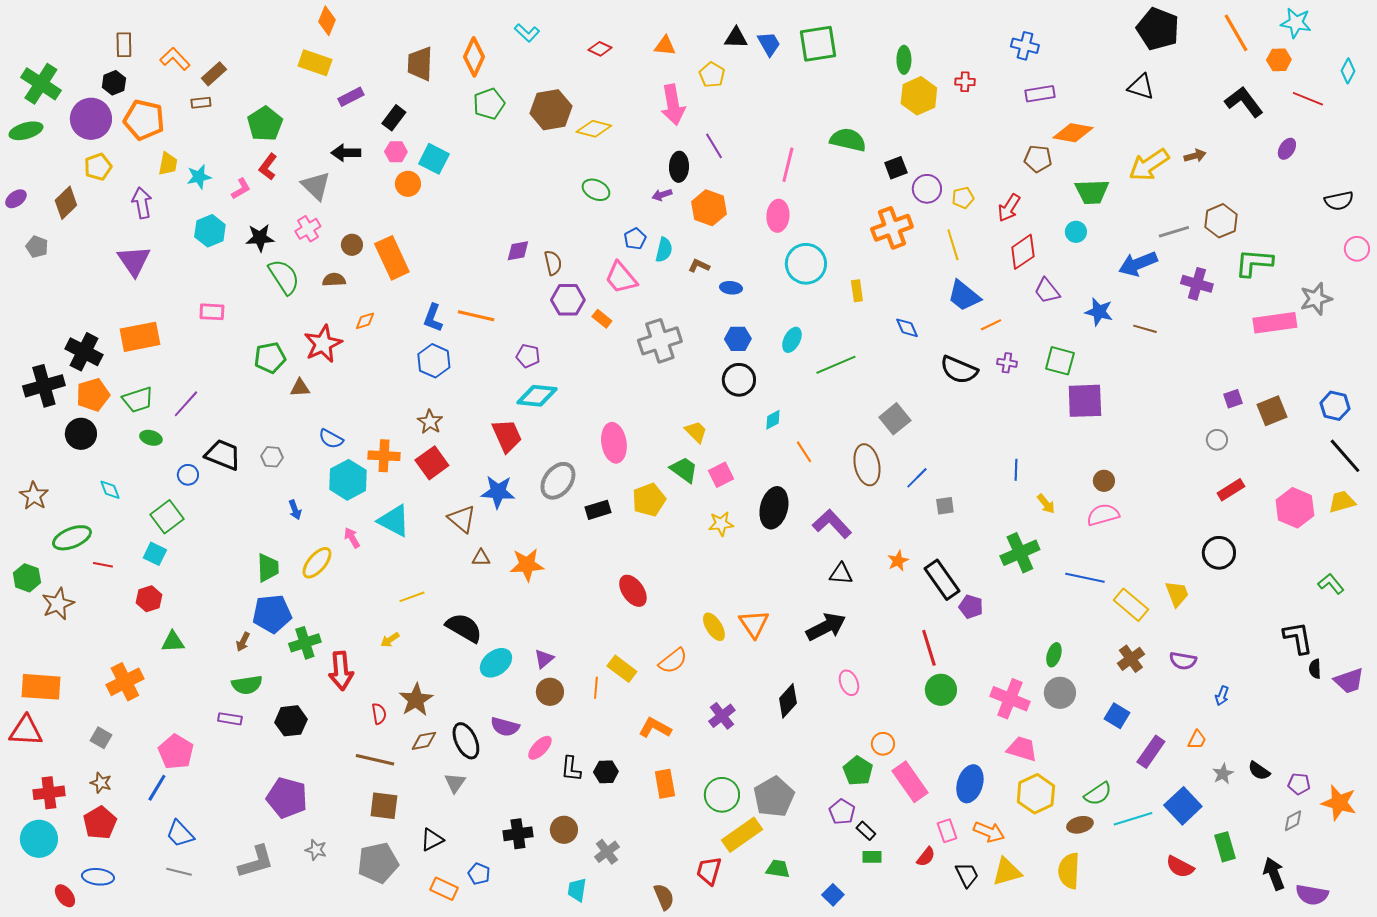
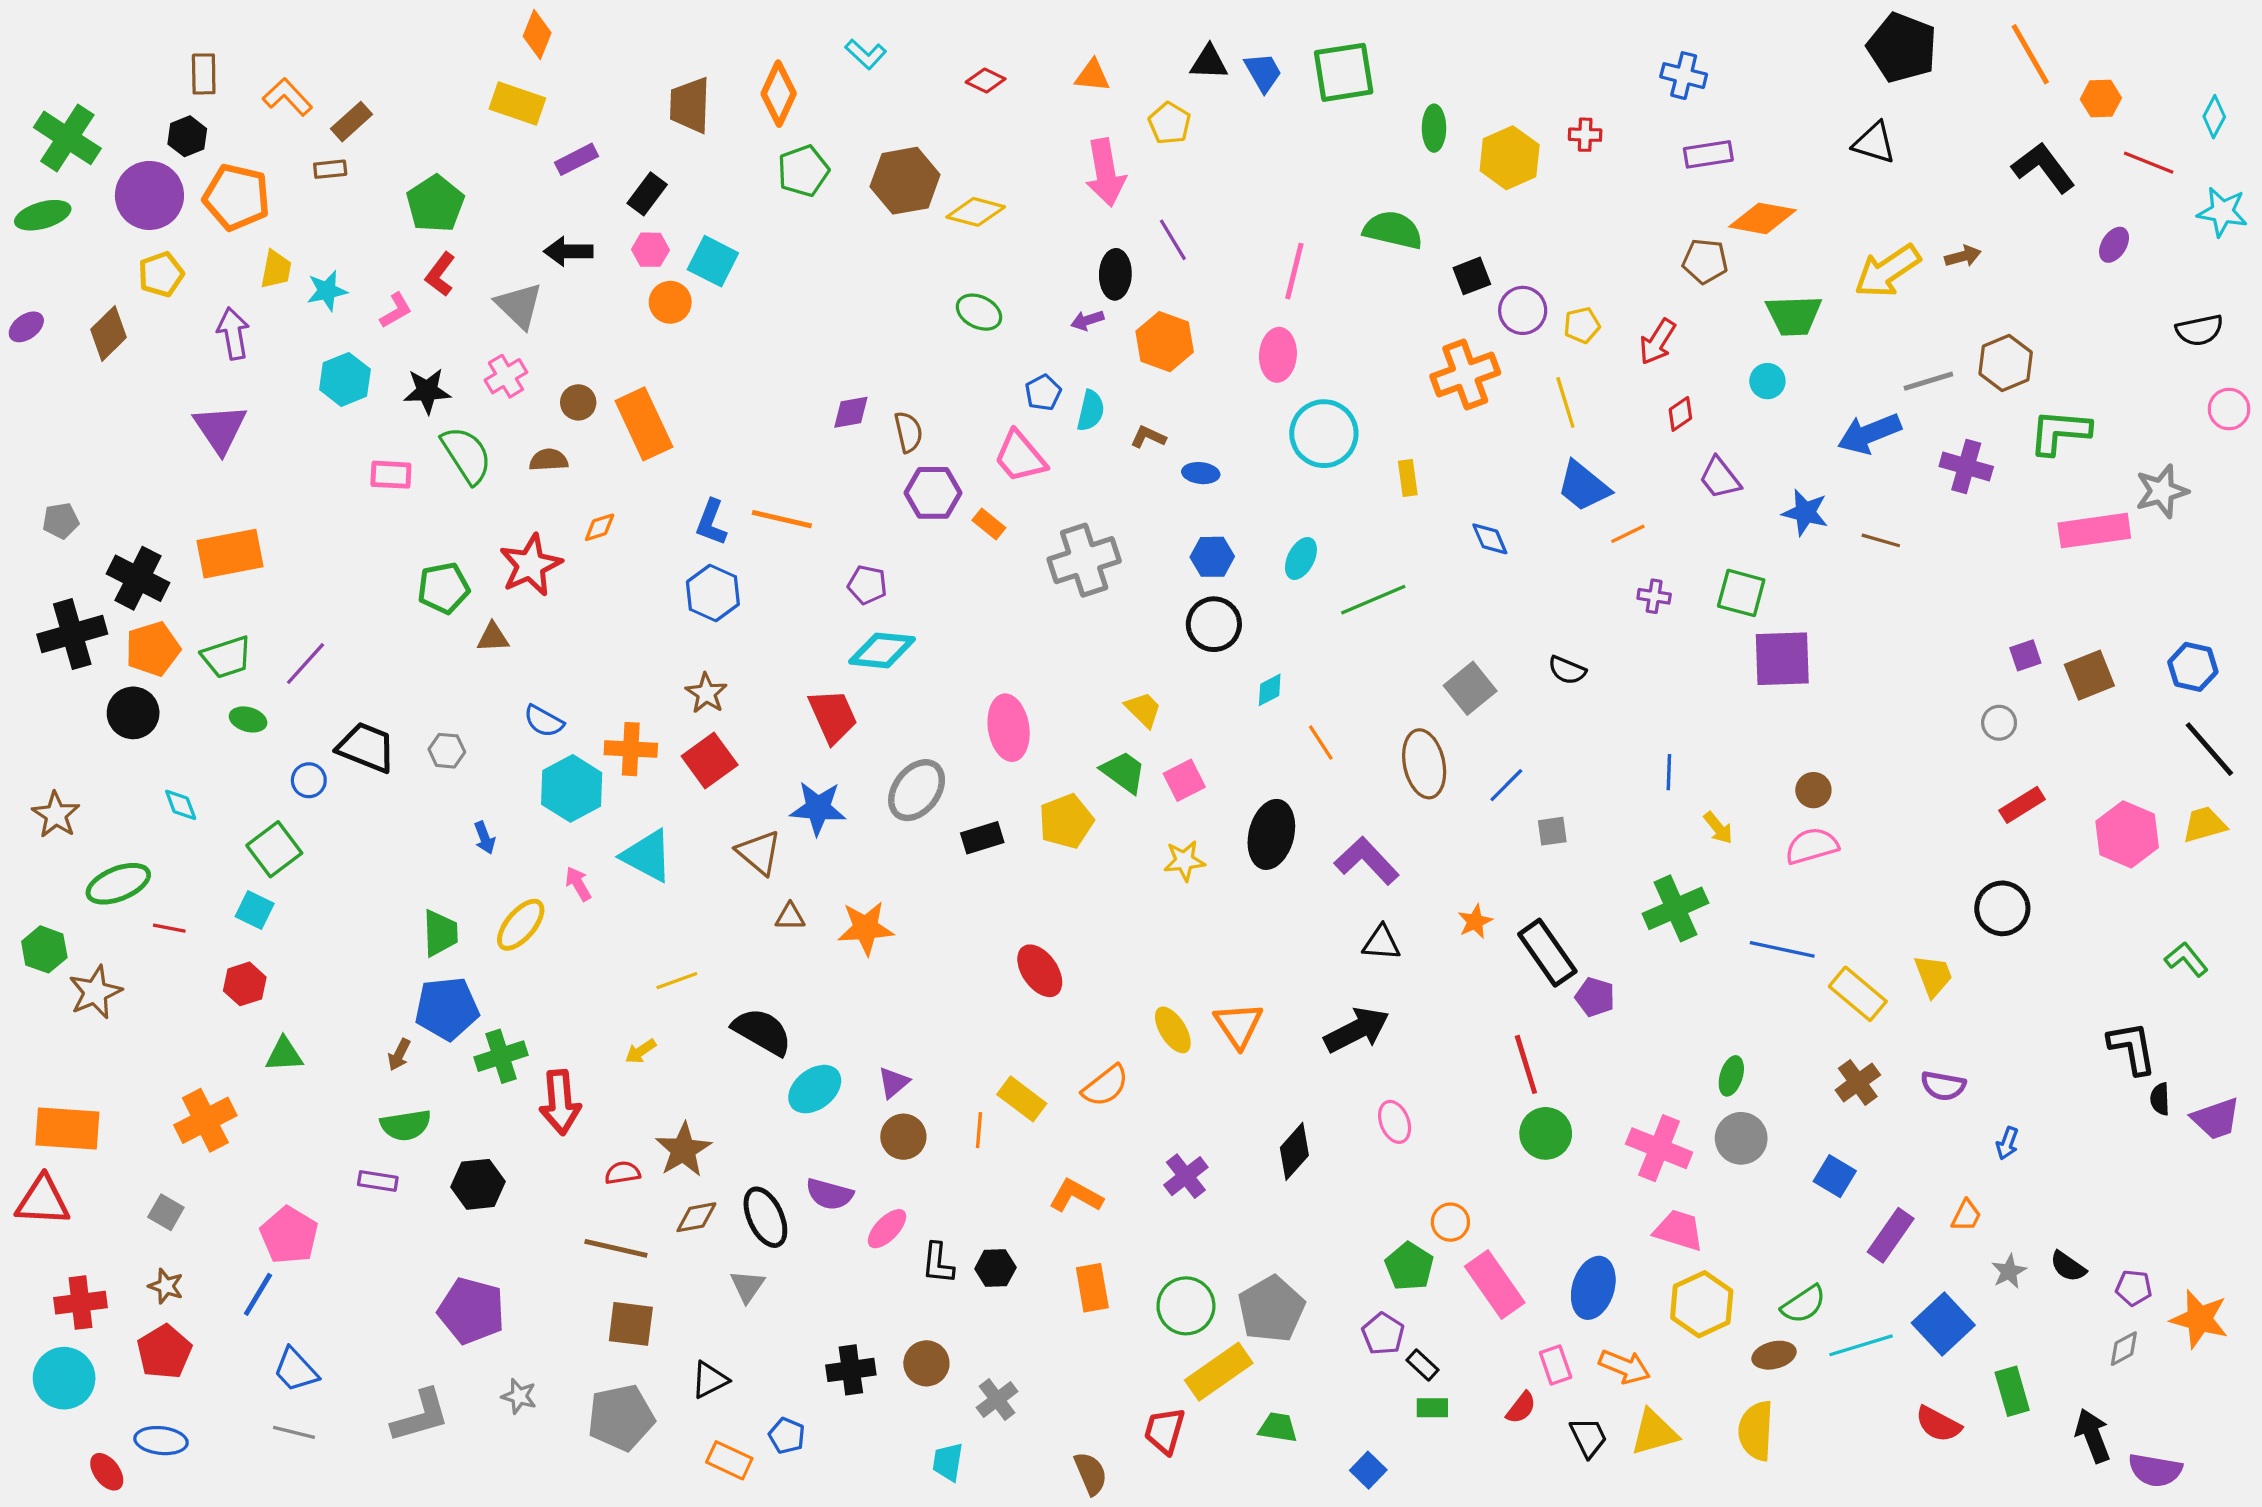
cyan star: (1296, 23) -> (2222, 212), moved
green ellipse: (904, 60) -> (1434, 128), moved
gray pentagon: (37, 247) -> (61, 521), moved, turned -30
red diamond: (1023, 252) -> (1680, 414), size x0.6
pink rectangle: (212, 312) -> (391, 475), moved
black semicircle: (959, 370) -> (1567, 670), moved, size x0.6
red semicircle: (379, 714) -> (623, 1173), turned -90

